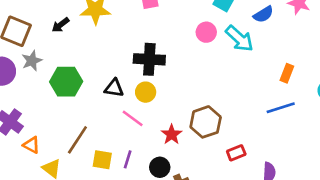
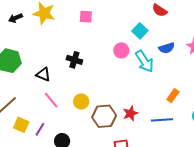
black cross: (149, 59) -> (74, 60), size x0.7
yellow circle: (146, 92) -> (81, 101), moved
red star: (172, 134) -> (130, 113), moved

